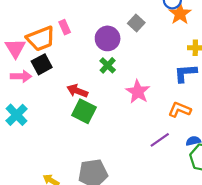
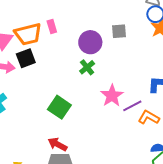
gray square: (136, 23) -> (119, 31), turned 35
red arrow: (77, 91) -> (57, 144), moved
purple line: (160, 140) -> (132, 106), moved

